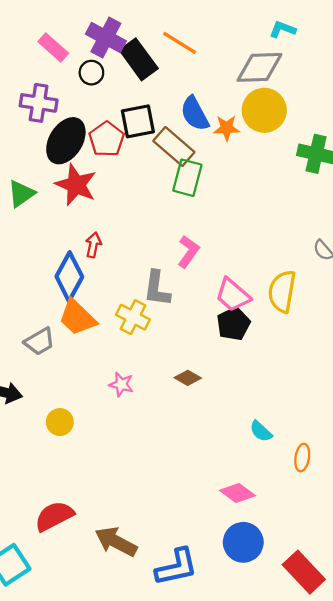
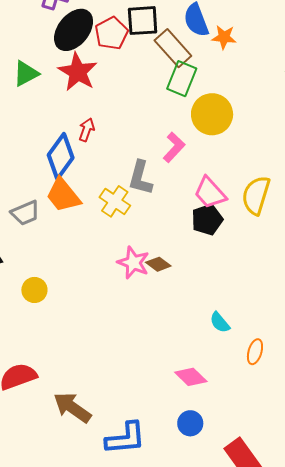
yellow circle: (264, 110) -> (212, 114), moved
pink star: (121, 384) -> (133, 263), moved, size x1.4
blue circle: (243, 542) -> (190, 423), size x0.7

